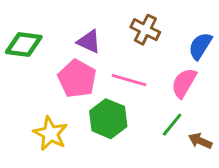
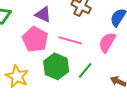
green line: (172, 125) -> (85, 70), moved

